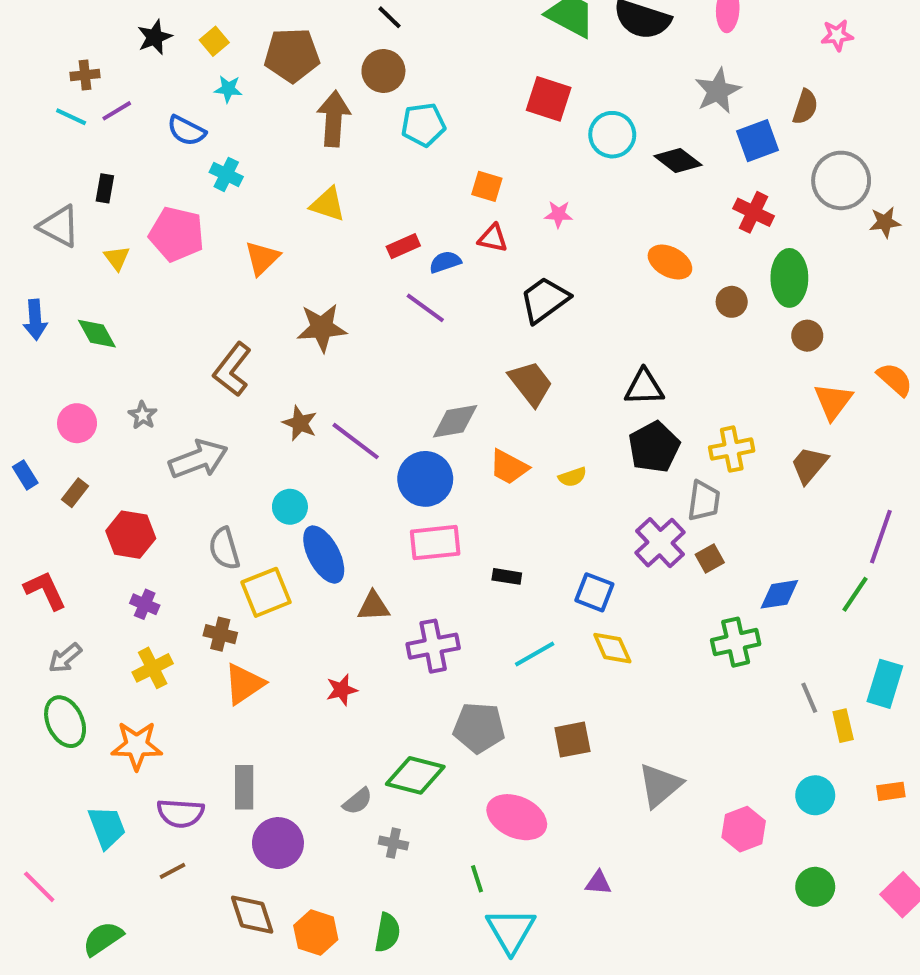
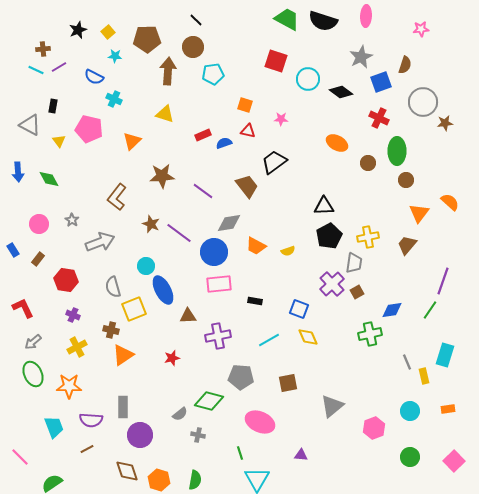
purple line: (425, 308) -> (203, 191), moved
brown trapezoid: (531, 383) -> (247, 186), moved

